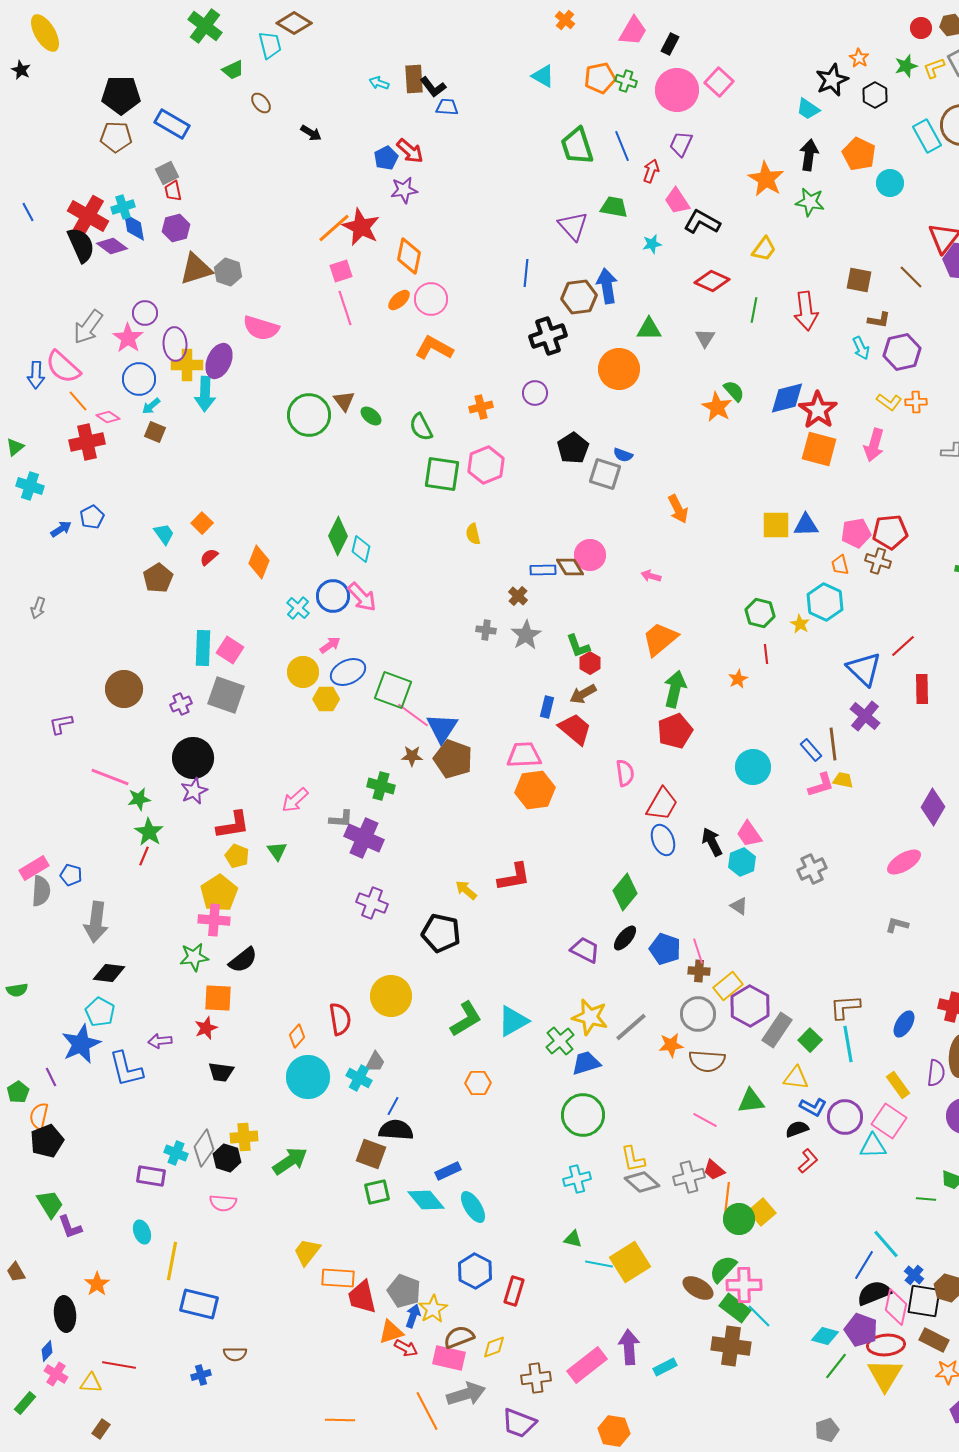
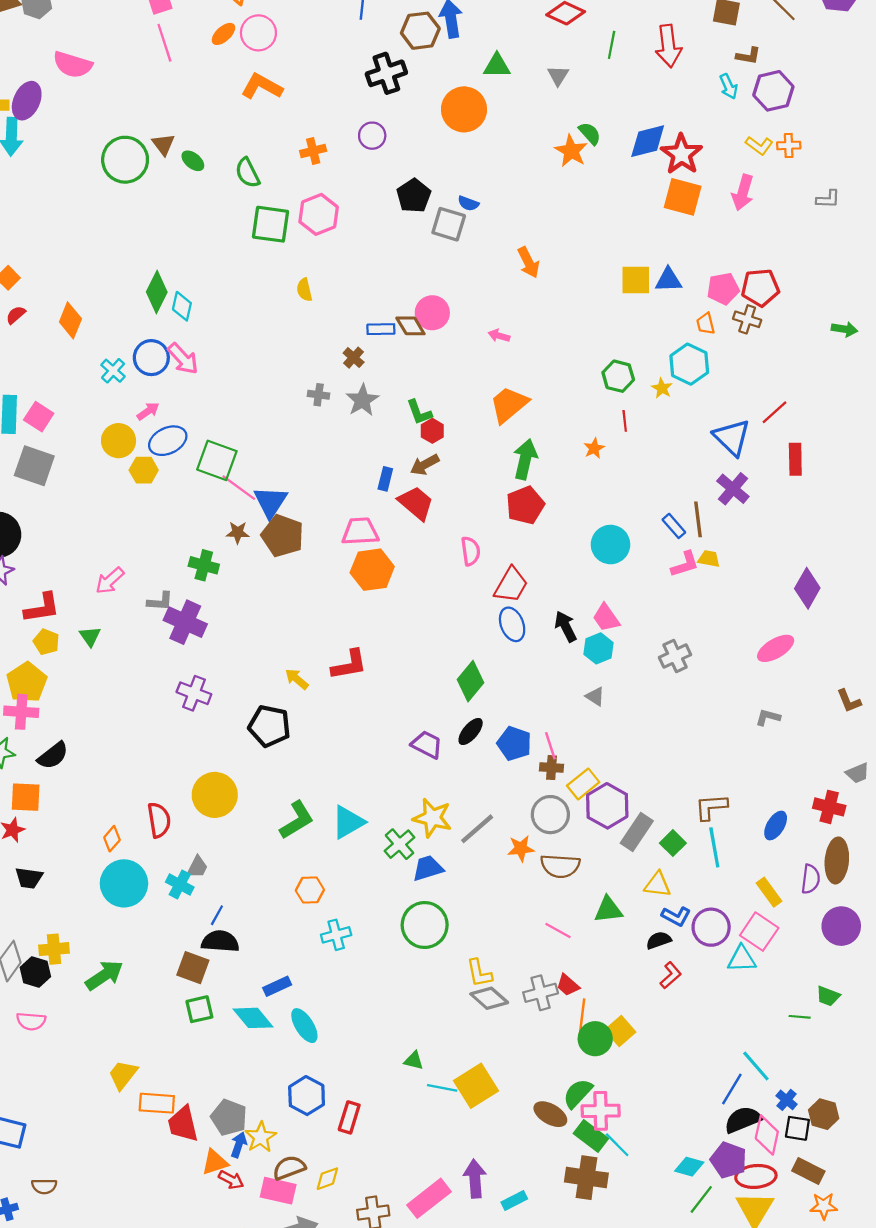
cyan cross: (577, 1179) -> (336, 935), moved
black square: (924, 1301) -> (797, 1128), size x0.7

